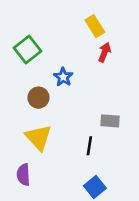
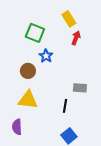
green square: (27, 49) -> (35, 33), moved, turned -30
yellow triangle: (38, 137) -> (28, 100), turned -40

